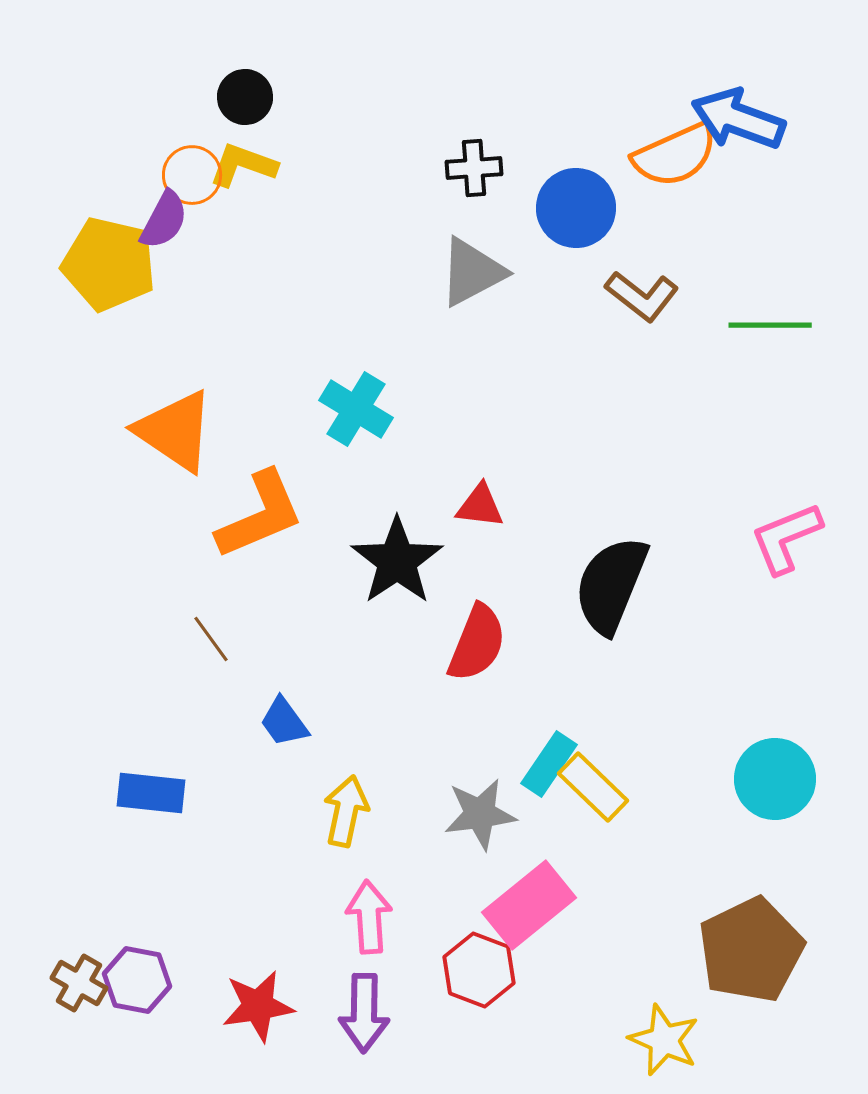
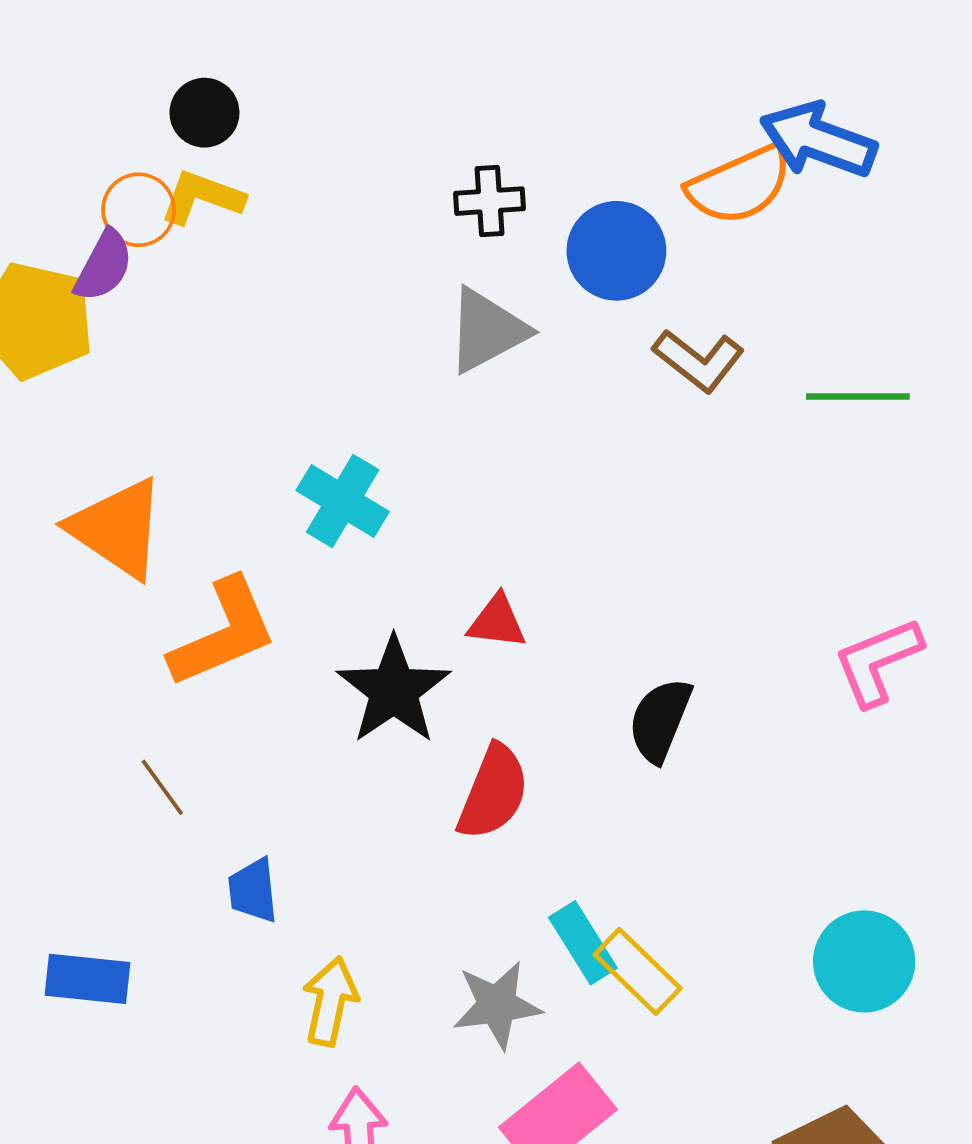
black semicircle: (611, 585) -> (660, 720), size x0.7
blue trapezoid: (284, 722) -> (253, 891), turned 30
cyan rectangle: (549, 764) -> (583, 943), turned -66

